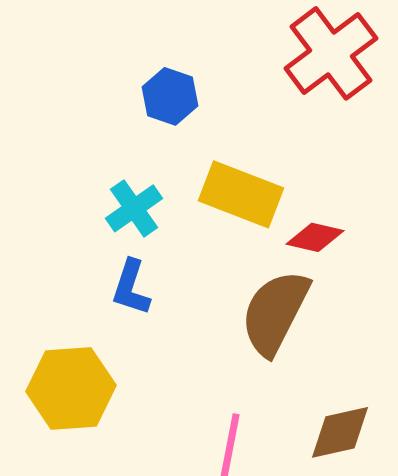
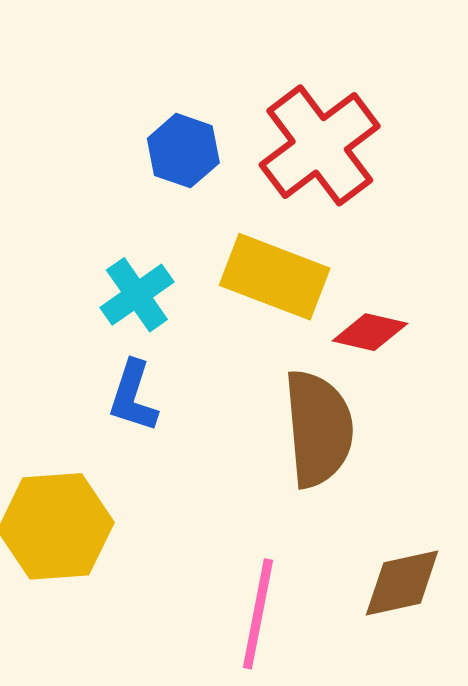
red cross: (331, 53) -> (320, 145), moved
brown semicircle: (275, 312) -> (318, 429), turned 148

